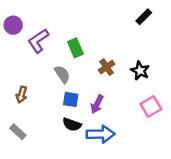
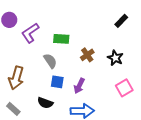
black rectangle: (144, 17) -> (121, 21), moved
green rectangle: (75, 48) -> (61, 39), turned -63
brown arrow: (22, 95) -> (16, 78), size x1.6
black semicircle: (72, 125) -> (45, 103), moved

